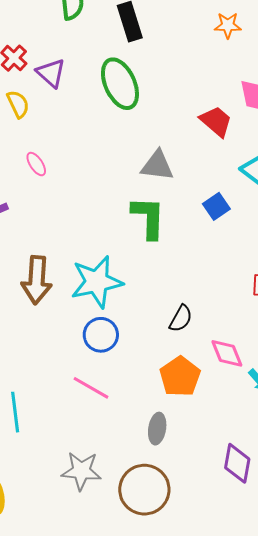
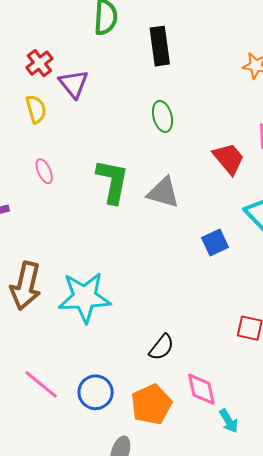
green ellipse: (120, 84) -> (162, 116), moved, size x0.6
green L-shape: (148, 218) -> (112, 181), moved
blue circle: (101, 335) -> (96, 392), moved
pink line: (91, 388) -> (41, 384), moved

